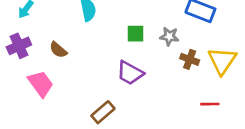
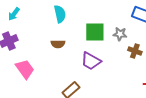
green square: (135, 34) -> (95, 32), size x1.5
brown semicircle: (58, 50) -> (58, 44), moved, turned -40

